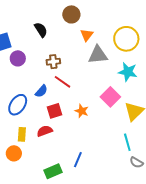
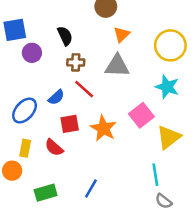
black semicircle: (41, 30) -> (65, 36), moved
gray triangle: (98, 55) -> (117, 66), moved
orange star: (82, 111) -> (103, 128), size x1.5
red semicircle: (45, 131) -> (54, 148), turned -126
green rectangle: (53, 171) -> (46, 193), moved

